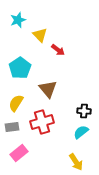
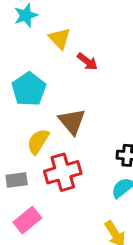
yellow semicircle: (16, 103) -> (38, 142), moved

